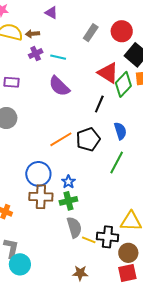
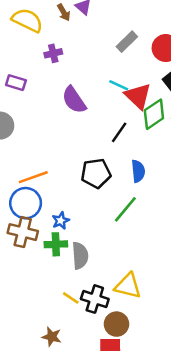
brown arrow: (32, 34) -> (64, 12), moved, turned -128
cyan line: (58, 57) -> (119, 85), moved
orange line: (61, 139) -> (33, 177), moved
gray semicircle: (74, 227) -> (80, 256), moved

